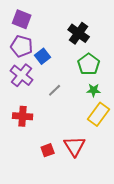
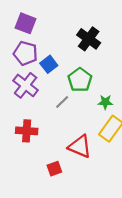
green pentagon: (89, 64) -> (80, 80), moved
red triangle: (75, 146) -> (80, 146), moved, turned -35

